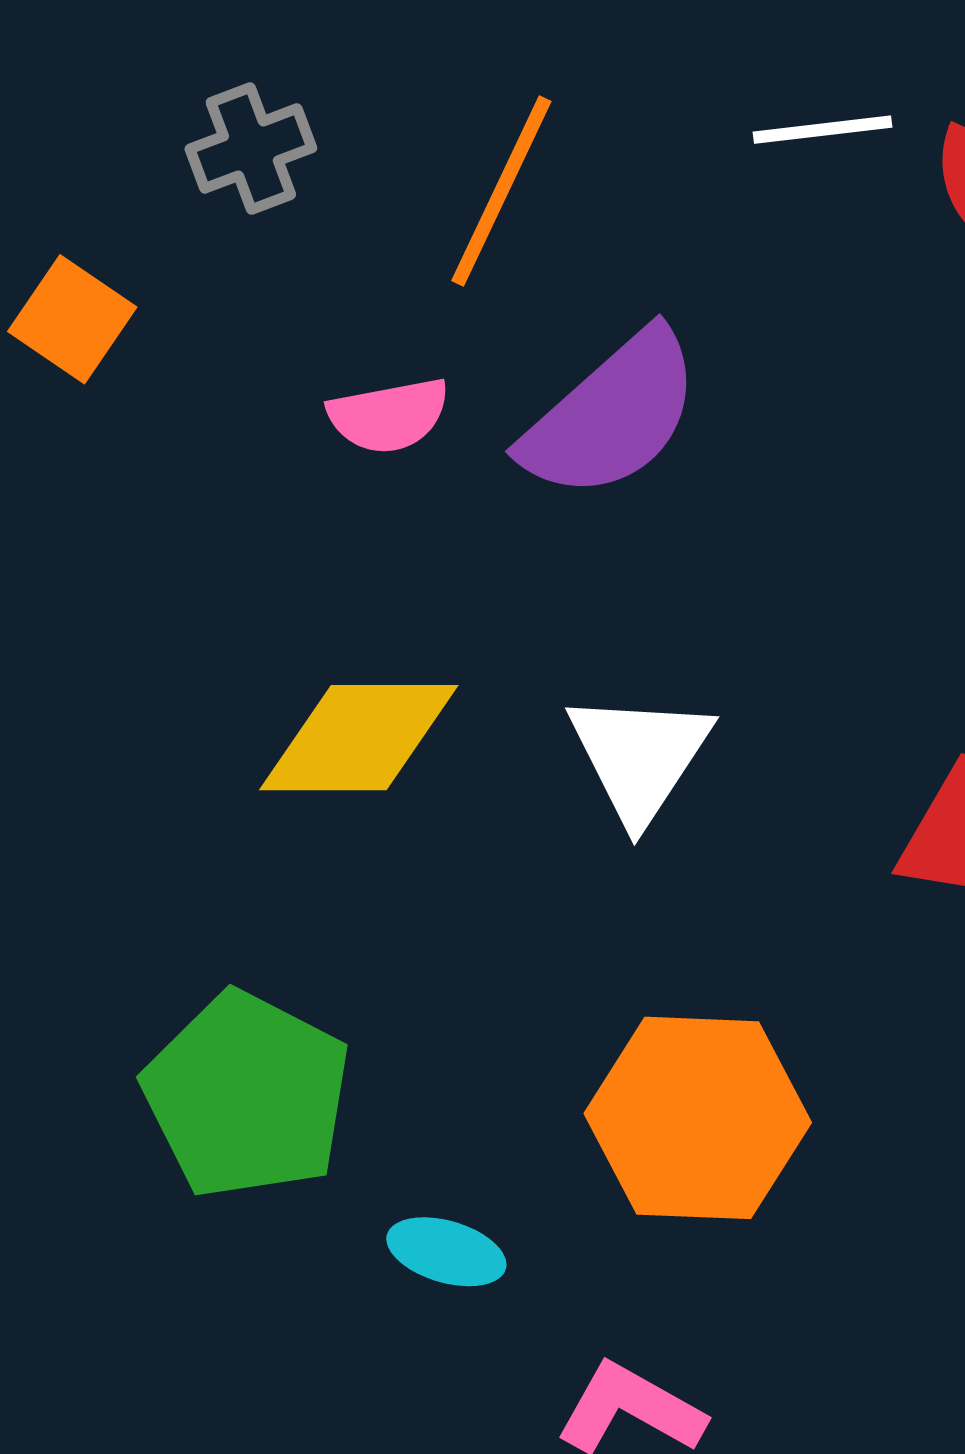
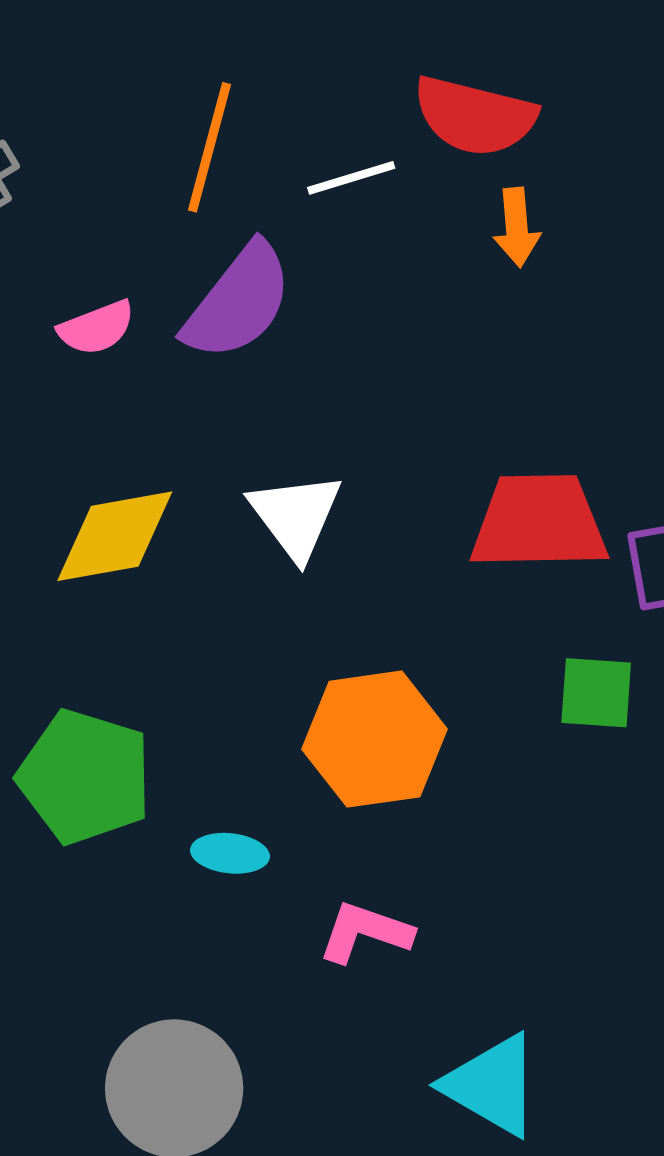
white line: (823, 130) -> (351, 178), moved
orange line: (501, 191) -> (210, 147), moved

